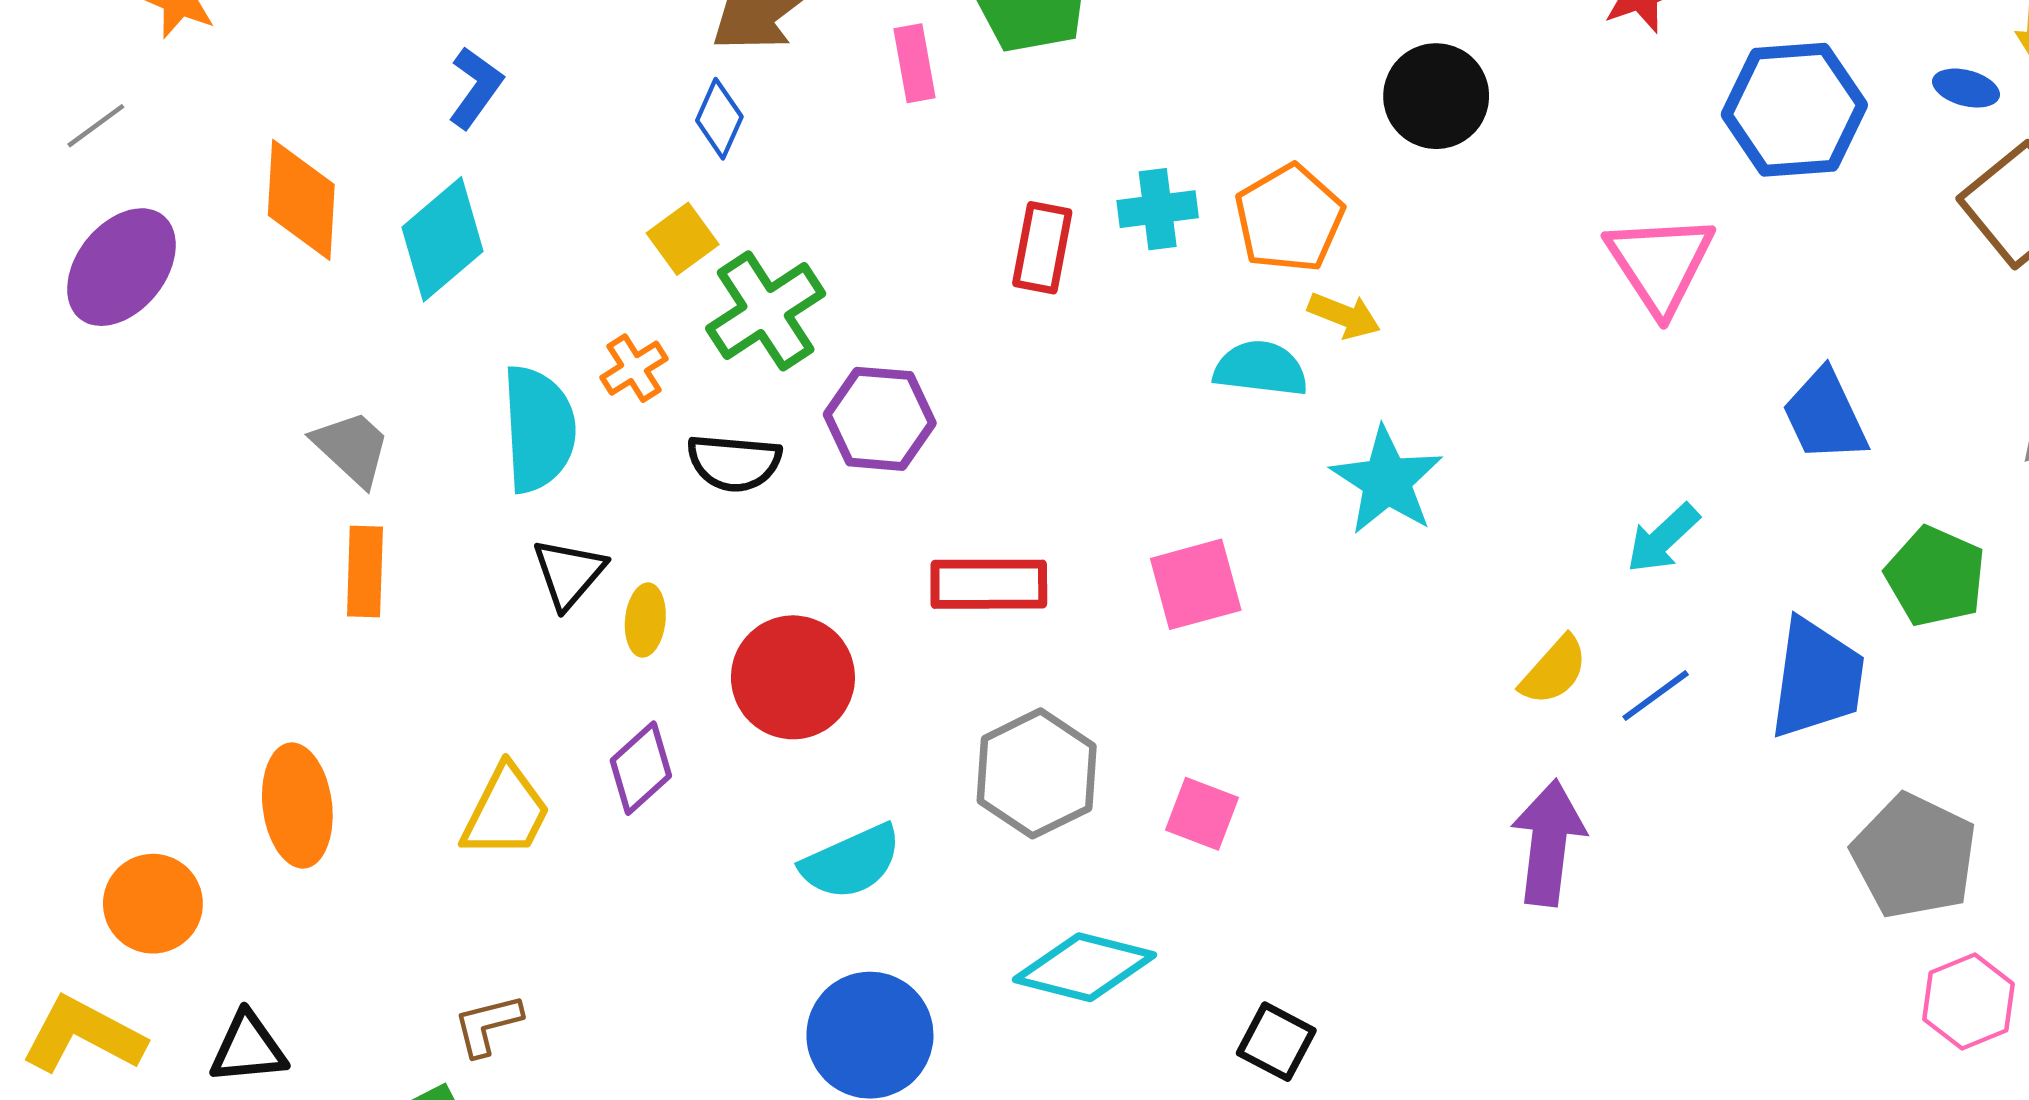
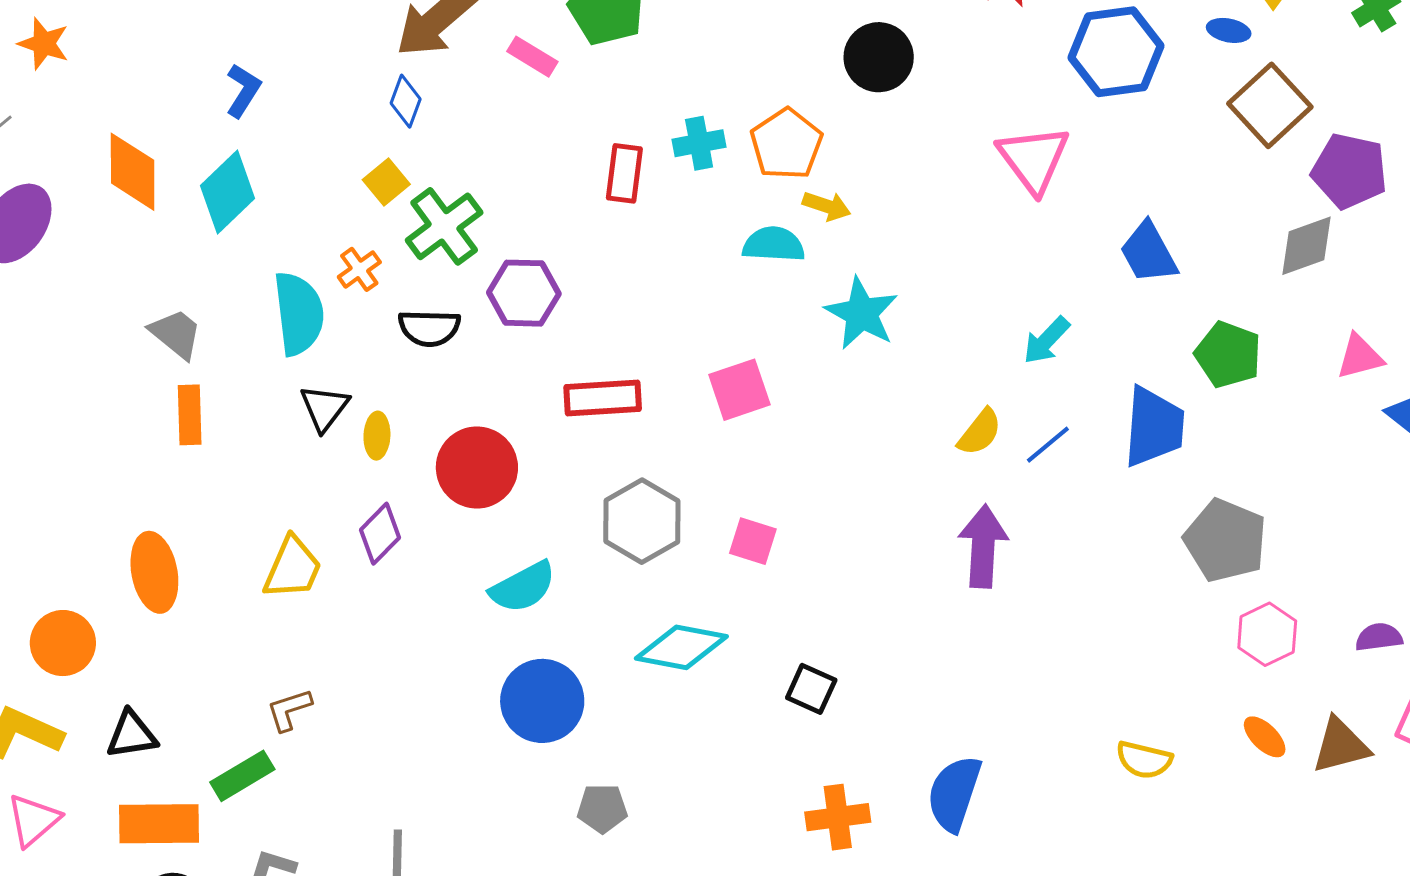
pink rectangle: (915, 63) -> (532, 57), turned -45

